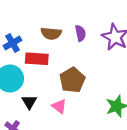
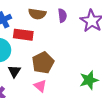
brown pentagon: (72, 80) -> (43, 63), moved
pink triangle: (59, 106) -> (40, 86), moved

